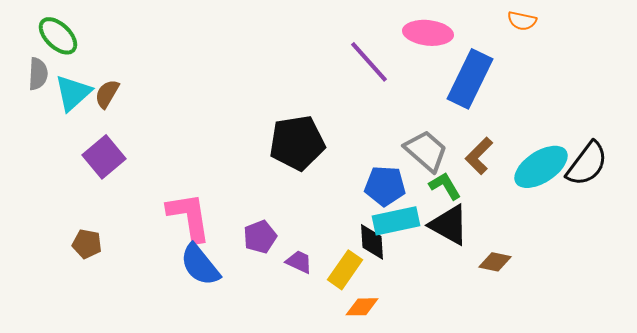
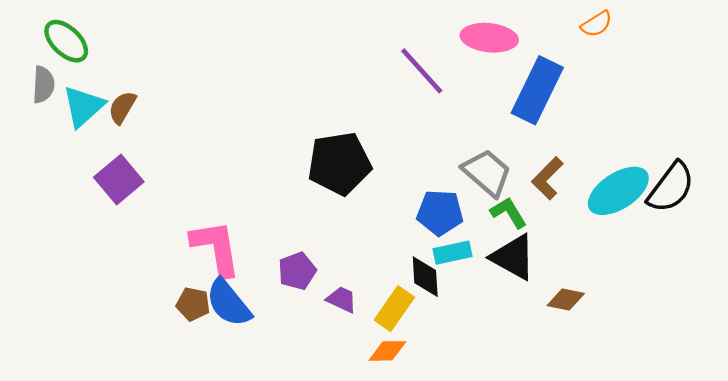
orange semicircle: (522, 21) -> (597, 24), turned -44
cyan rectangle: (396, 221) -> (453, 253), size x0.7
brown pentagon: (87, 244) -> (193, 304), moved
orange diamond: (362, 307) -> (387, 351), moved

